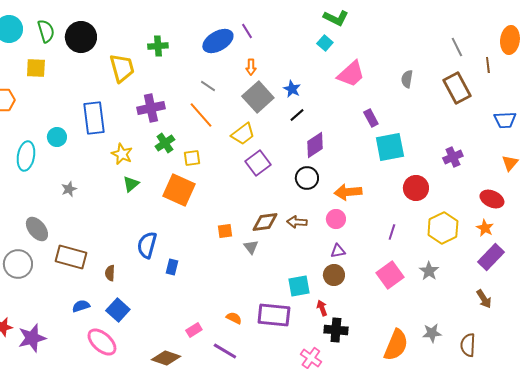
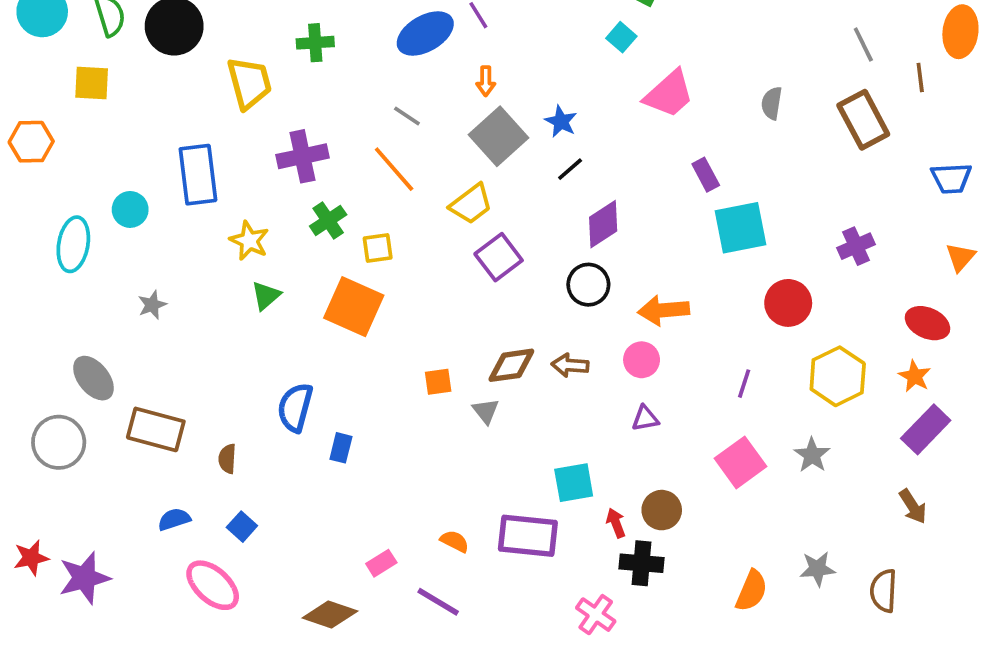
brown circle: (334, 275) -> (662, 510), moved
blue square: (118, 310) -> (242, 527), size x0.7
orange semicircle: (396, 345) -> (752, 591), size x0.7

